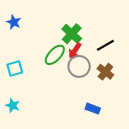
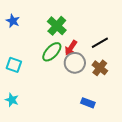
green cross: (72, 34) -> (57, 26), moved
cyan square: (15, 69) -> (14, 65), turned 35

